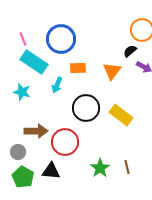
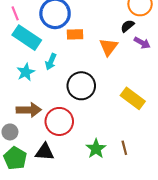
orange rectangle: (78, 68) -> (75, 34), moved
cyan star: (22, 92) -> (26, 72), moved, turned 30
yellow rectangle: (121, 115) -> (133, 98), moved

